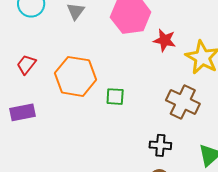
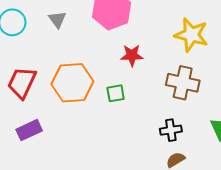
red star: (165, 40) -> (132, 55), moved
red trapezoid: (26, 65) -> (22, 83), size x1.6

